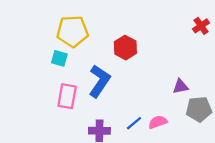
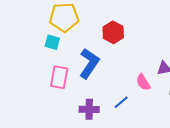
pink semicircle: (158, 122) -> (143, 82), moved, turned -102

